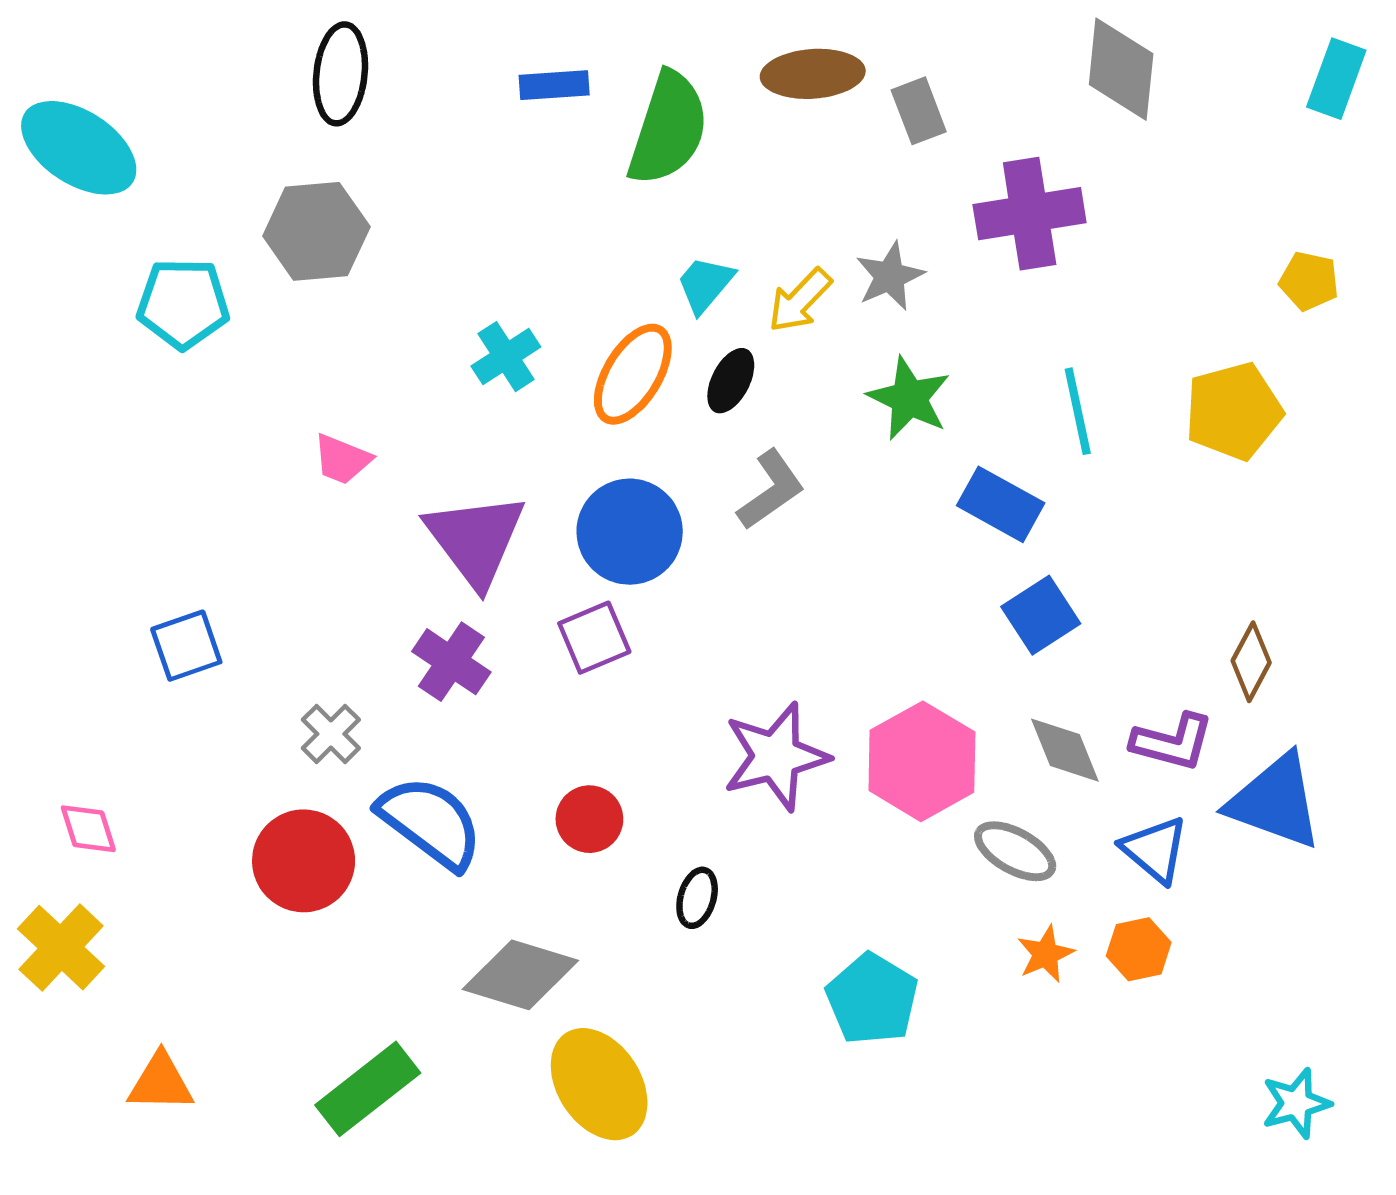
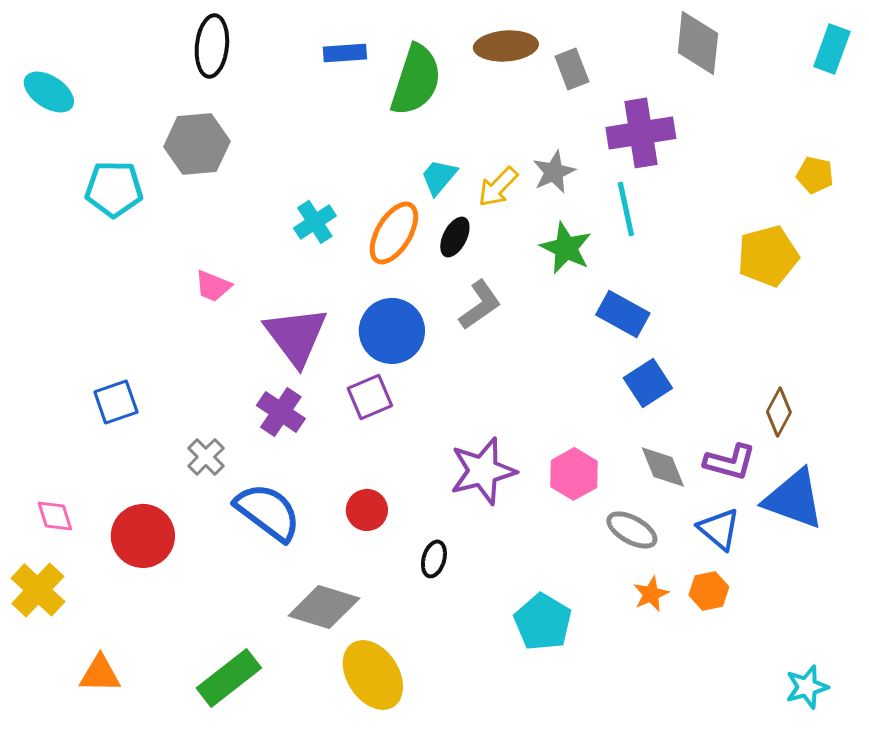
cyan ellipse: (79, 148) -> (49, 92), size x0.7
cyan line: (1078, 411) -> (626, 209), moved
pink hexagon: (922, 761) -> (574, 474), size x0.7
red circle: (304, 861) -> (143, 536), moved

